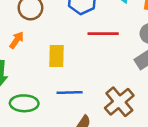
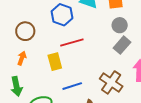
red line: (103, 34) -> (72, 43), moved

